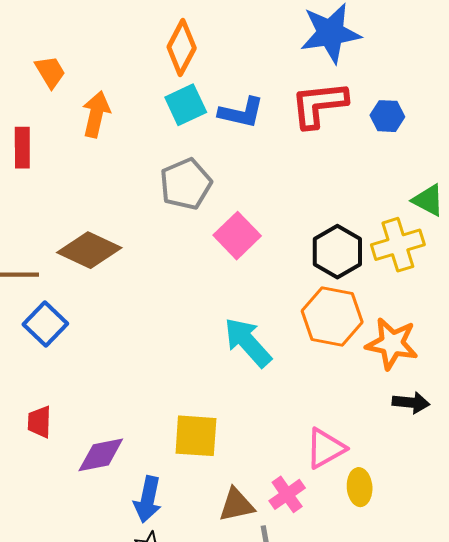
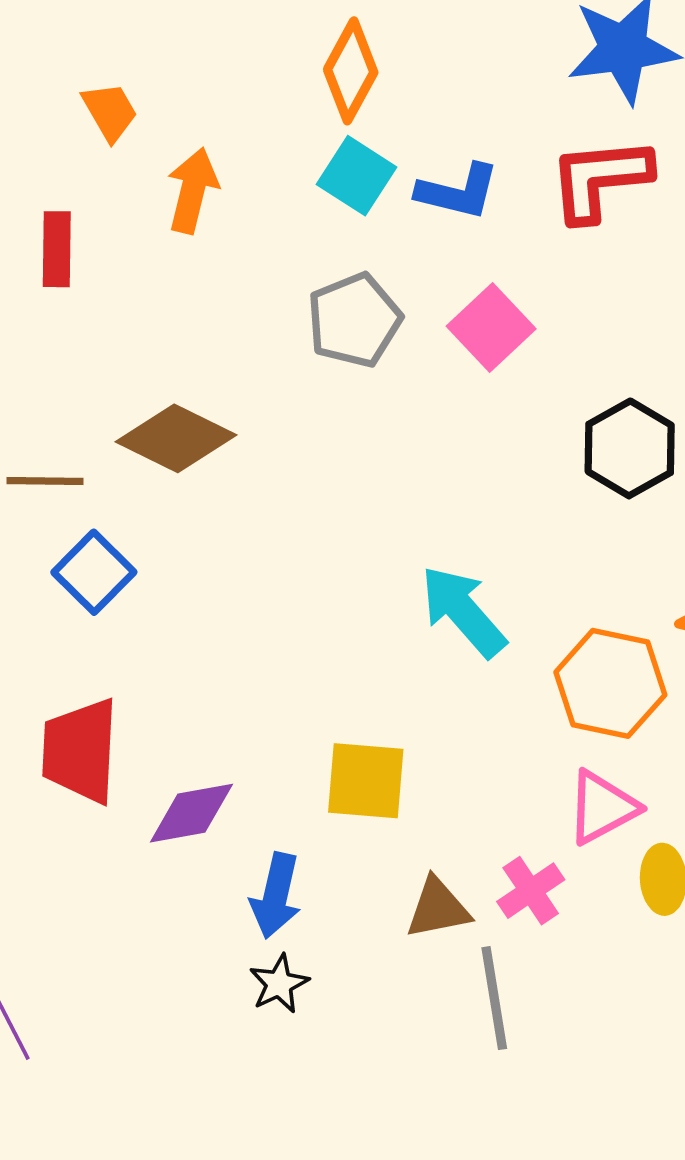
cyan square: (186, 105) -> (357, 176), turned -33
pink square: (237, 236) -> (491, 327), moved
orange hexagon: (332, 316) -> (610, 683), moved
red trapezoid: (39, 422) -> (80, 751), size x1.8

